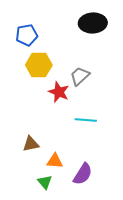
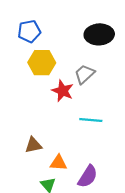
black ellipse: (93, 23) -> (99, 34), moved

